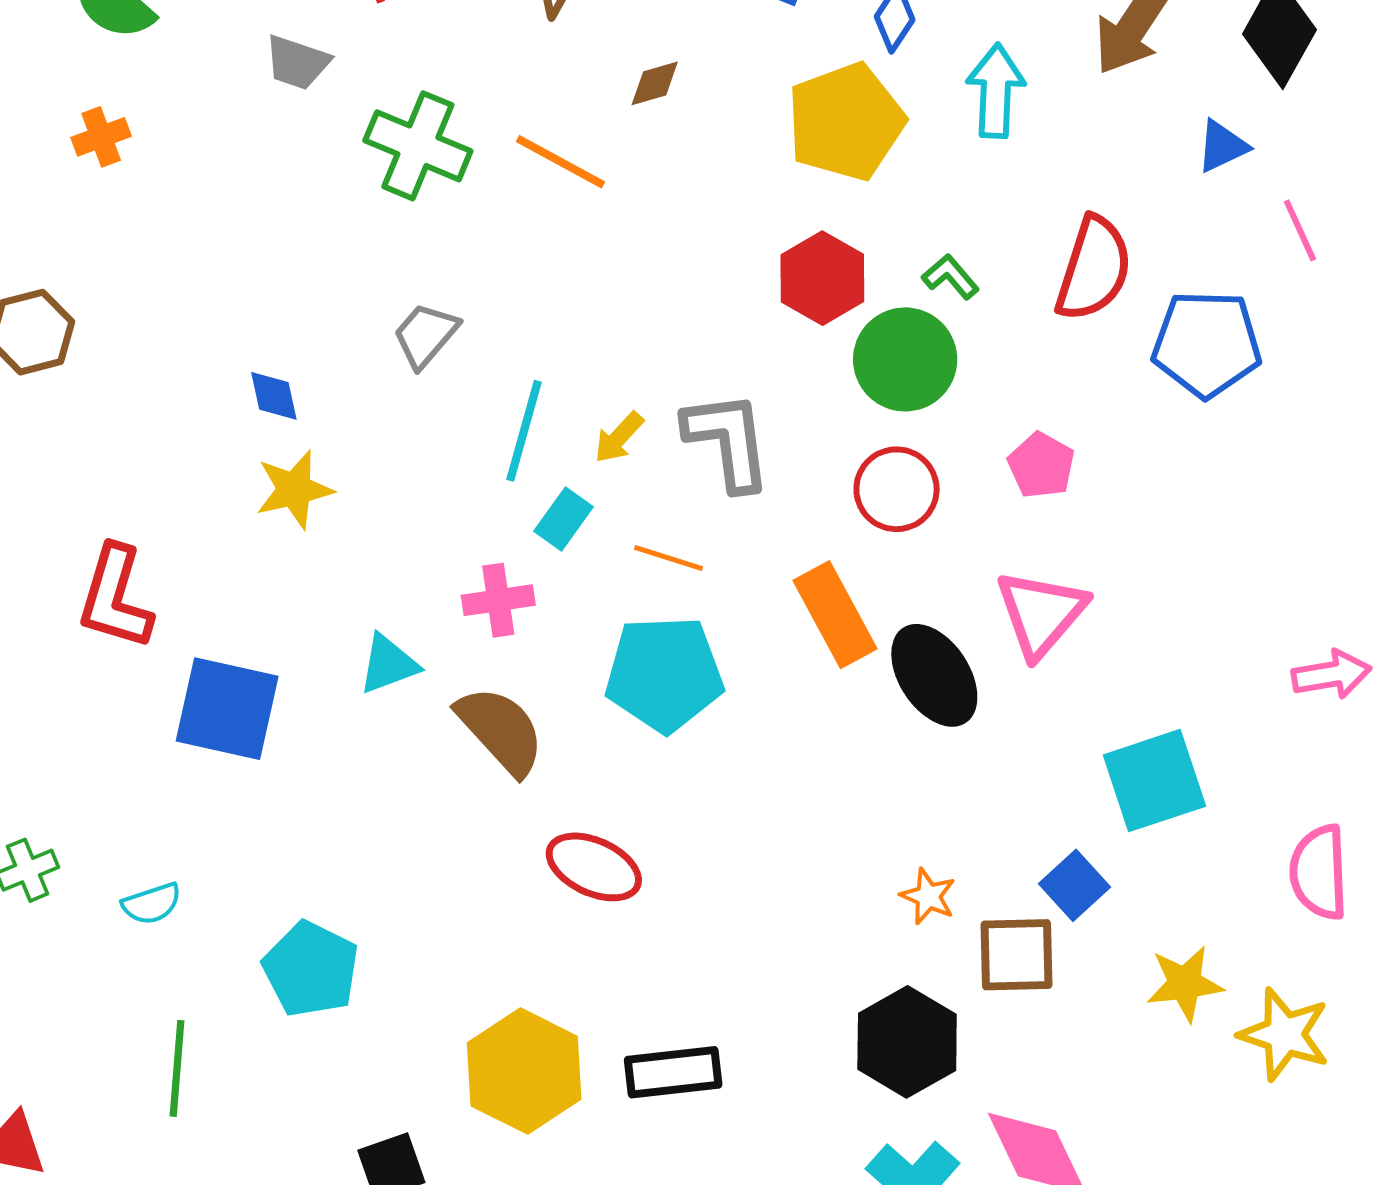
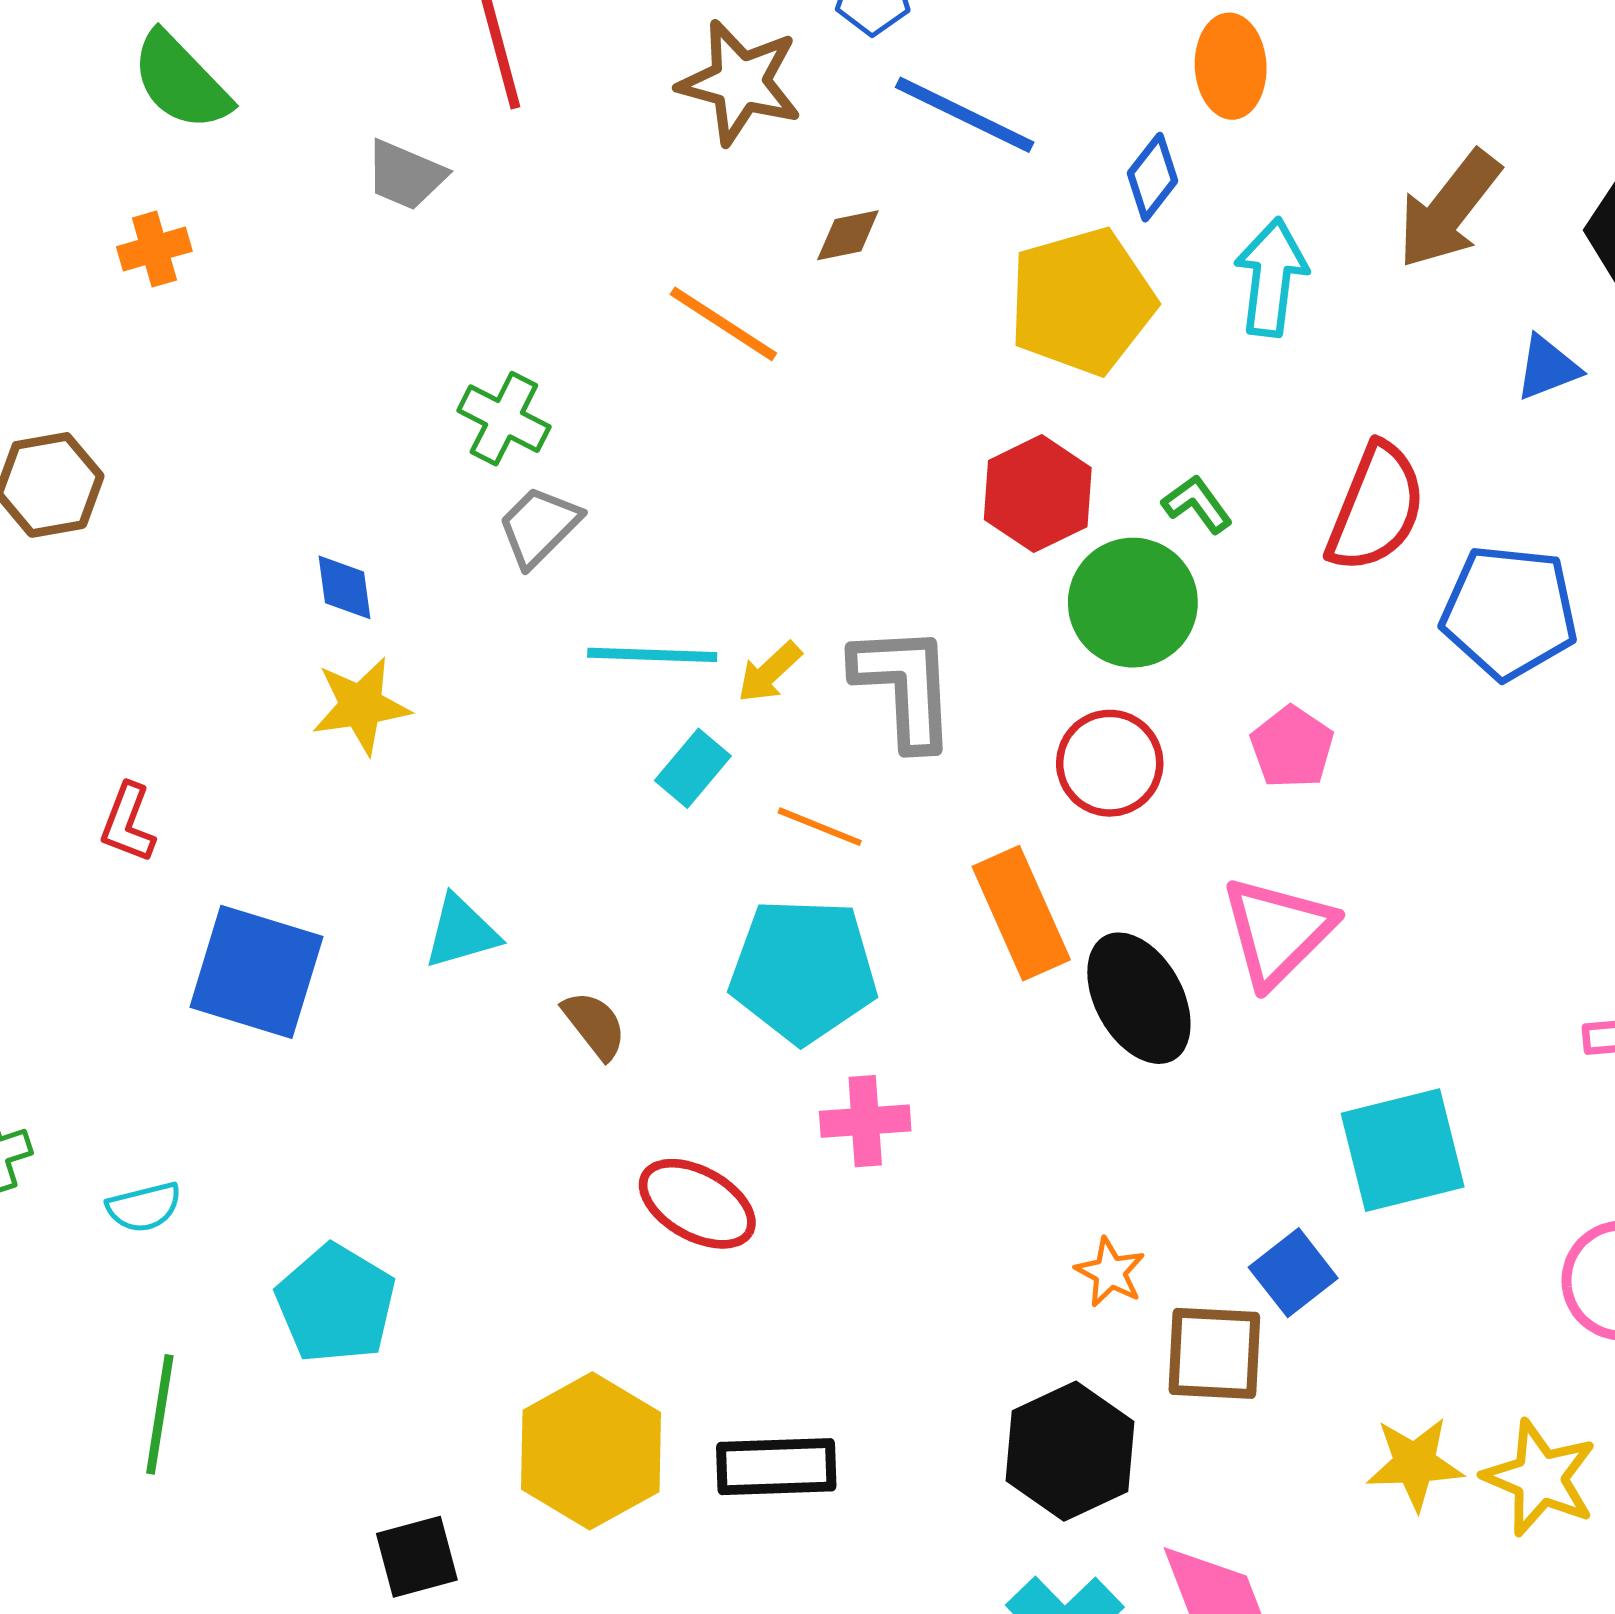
green cross: (418, 146) -> (504, 419), moved, size x0.7
cyan line: (524, 431) -> (652, 655), turned 72
red L-shape: (115, 597) -> (128, 823), size x0.6
pink cross: (498, 600) -> (865, 1121), moved
brown semicircle: (501, 730) -> (594, 1025), size x0.6
yellow star: (1185, 983) -> (1415, 1464), moved

